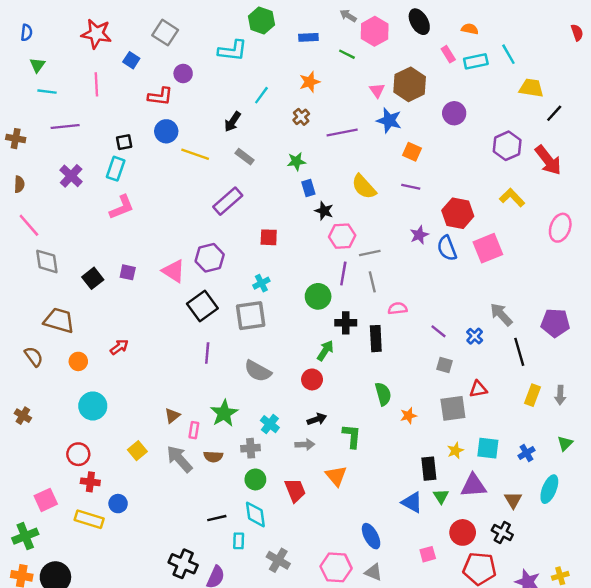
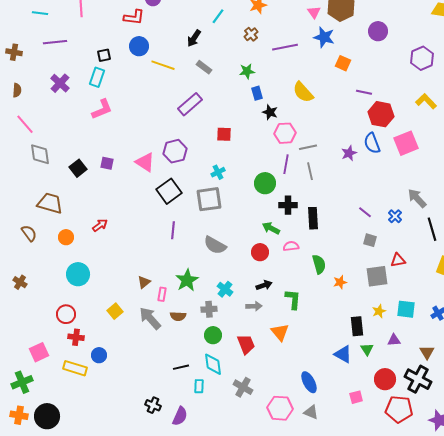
purple line: (411, 187) -> (364, 92), moved
purple star: (419, 235) -> (349, 153), moved
pink semicircle: (398, 308) -> (291, 246), moved
green arrow: (325, 351) -> (271, 228), turned -96
purple triangle: (473, 485) -> (394, 340), size x0.6
black cross: (502, 532) -> (418, 379), size x1.5
gray cross: (278, 560) -> (243, 387), moved
black cross: (183, 564) -> (153, 405), size x0.7

